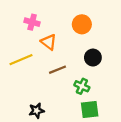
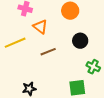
green cross: (82, 86) -> (93, 67), moved

